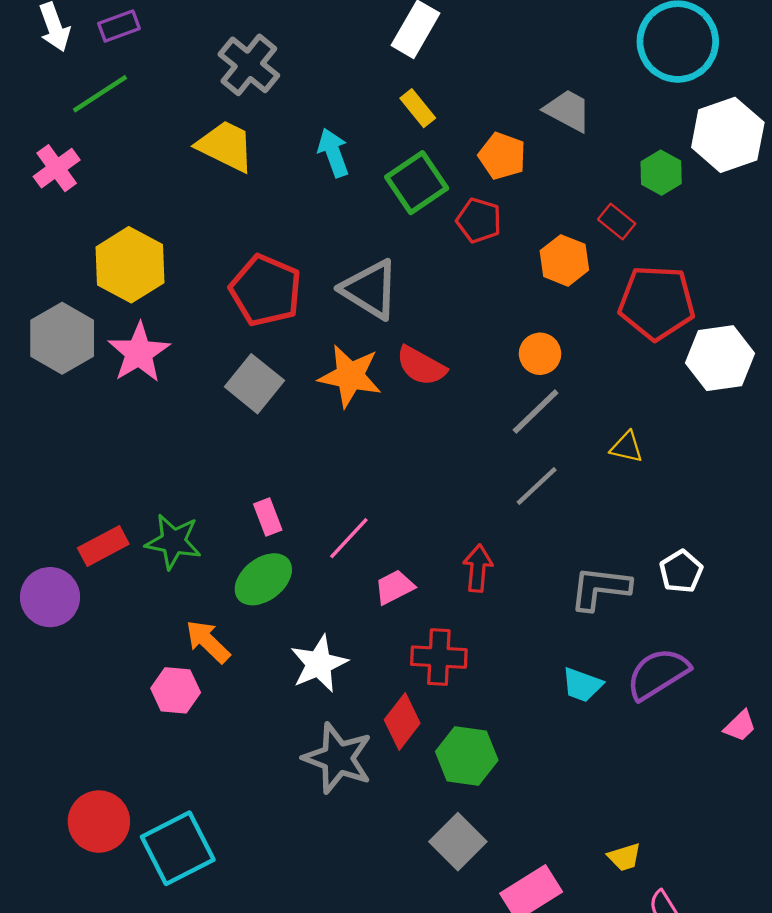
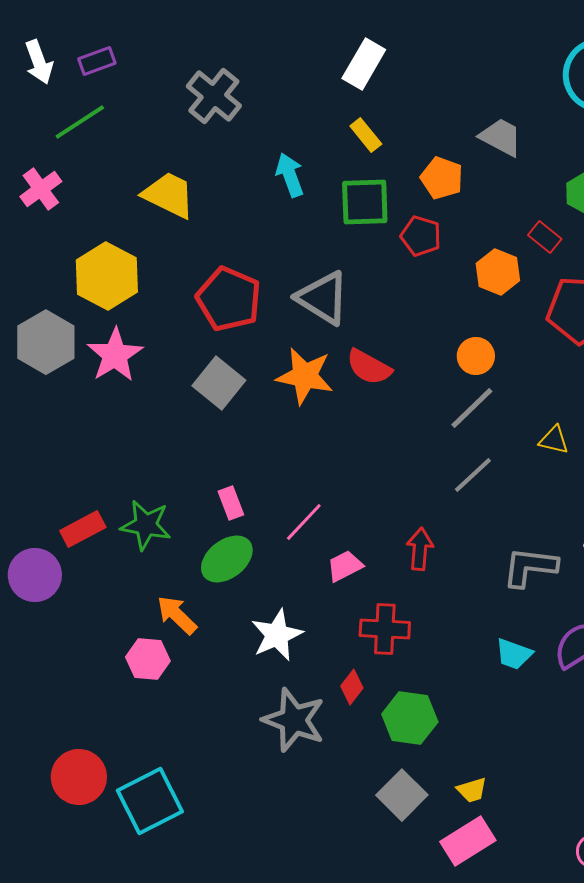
yellow trapezoid: (226, 146) -> (169, 195), moved
green square: (417, 183) -> (365, 202), turned 32
red diamond: (402, 722) -> (352, 687), size x0.7
yellow trapezoid: (624, 857) -> (472, 790), moved

